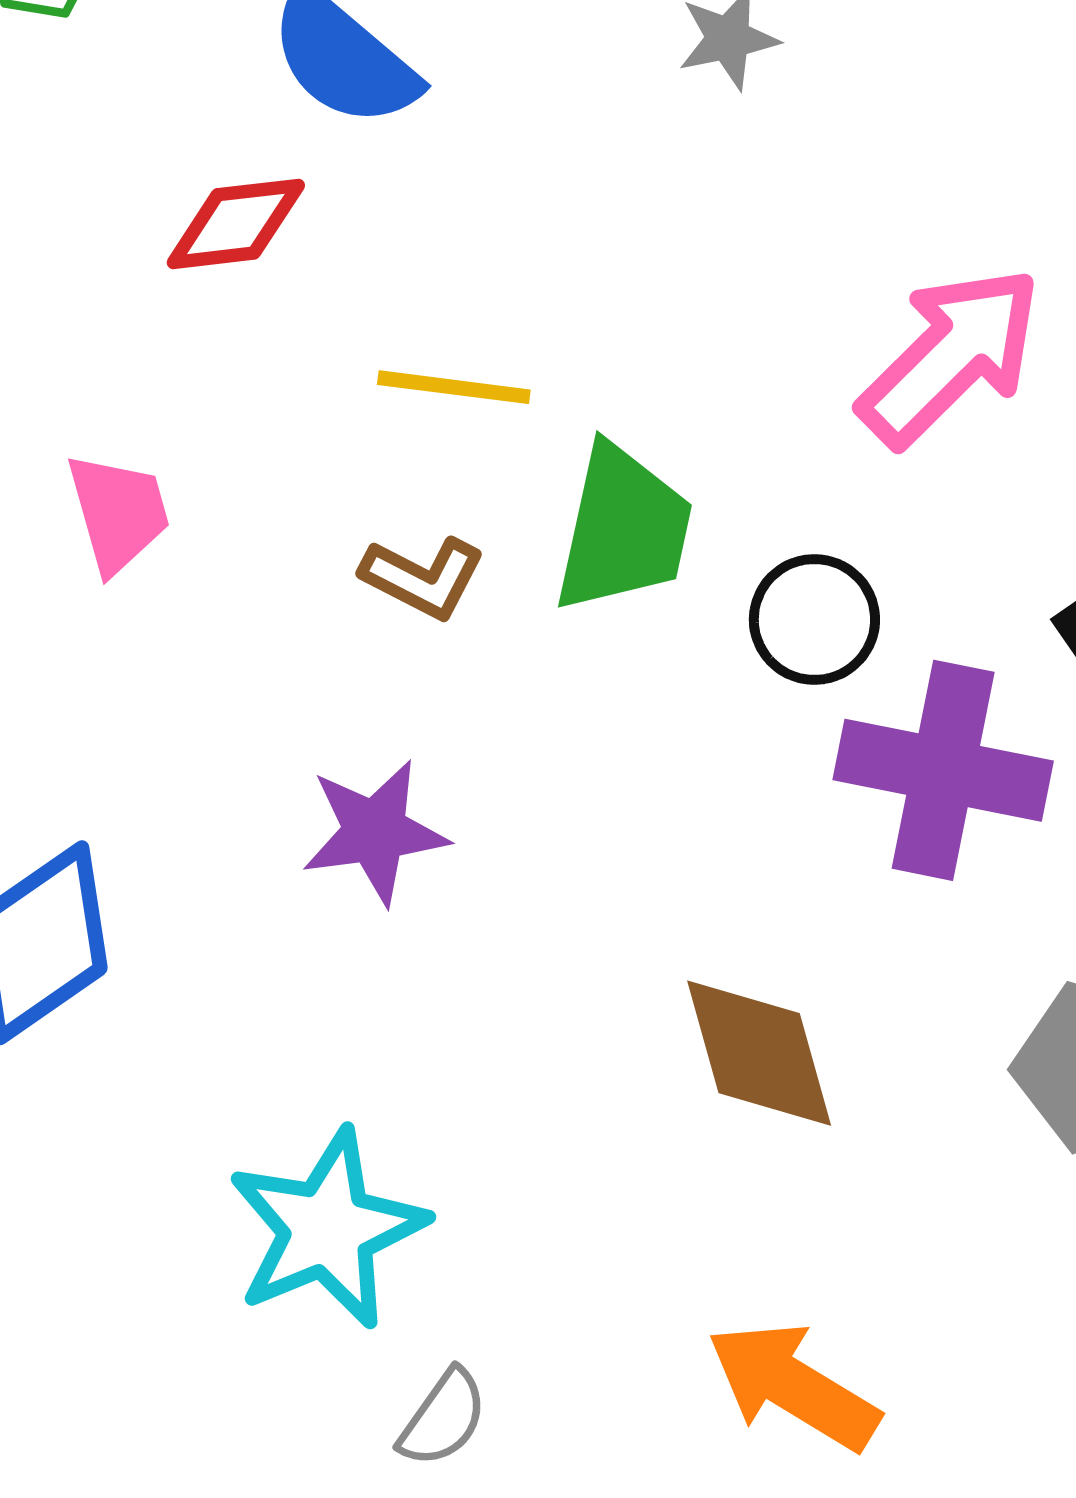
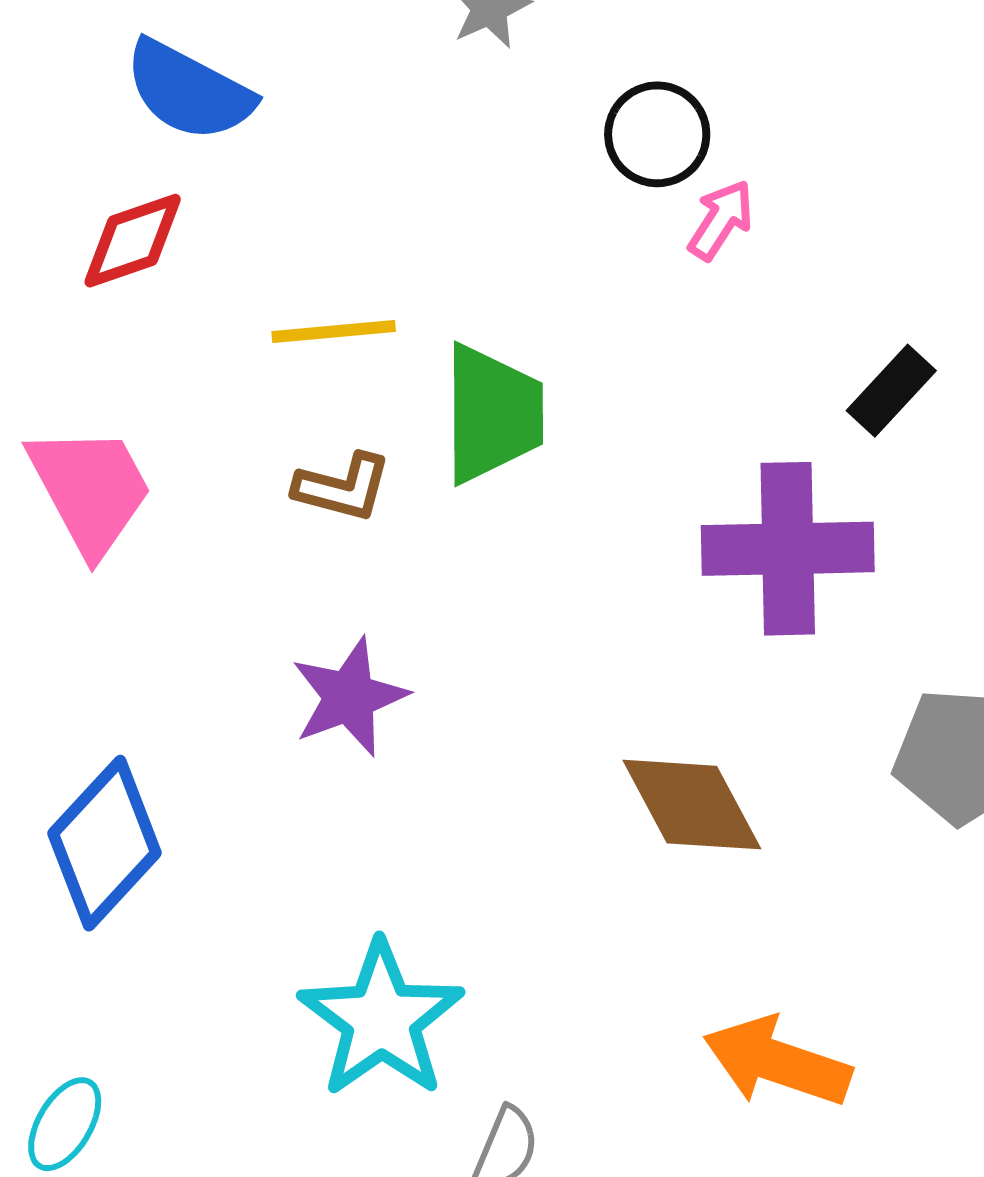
pink arrow: (950, 356) -> (721, 220), size x0.5
pink trapezoid: (118, 513) -> (90, 490), size x1.4
black circle: (814, 619) -> (657, 134), moved

